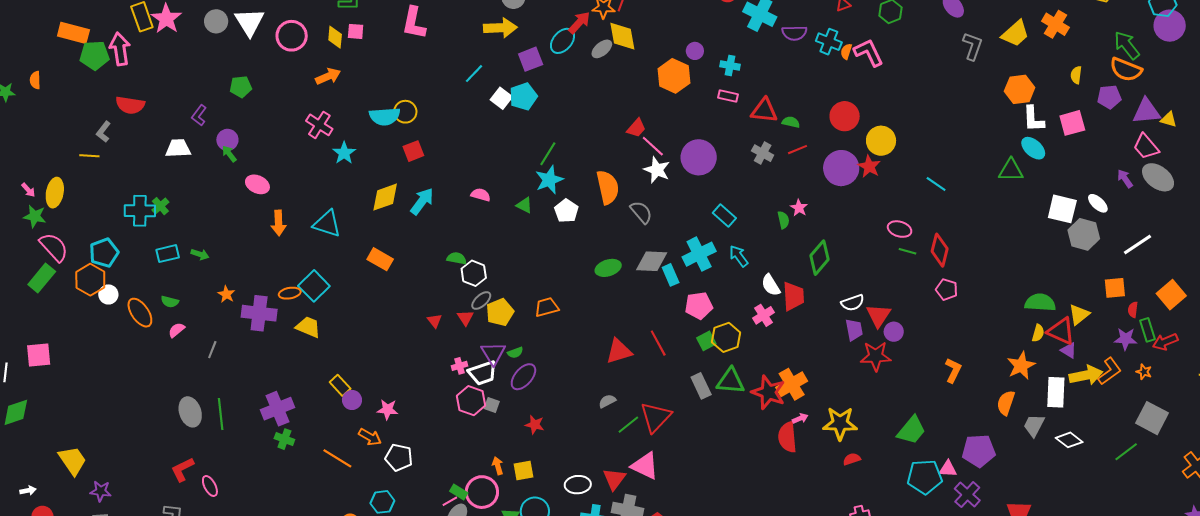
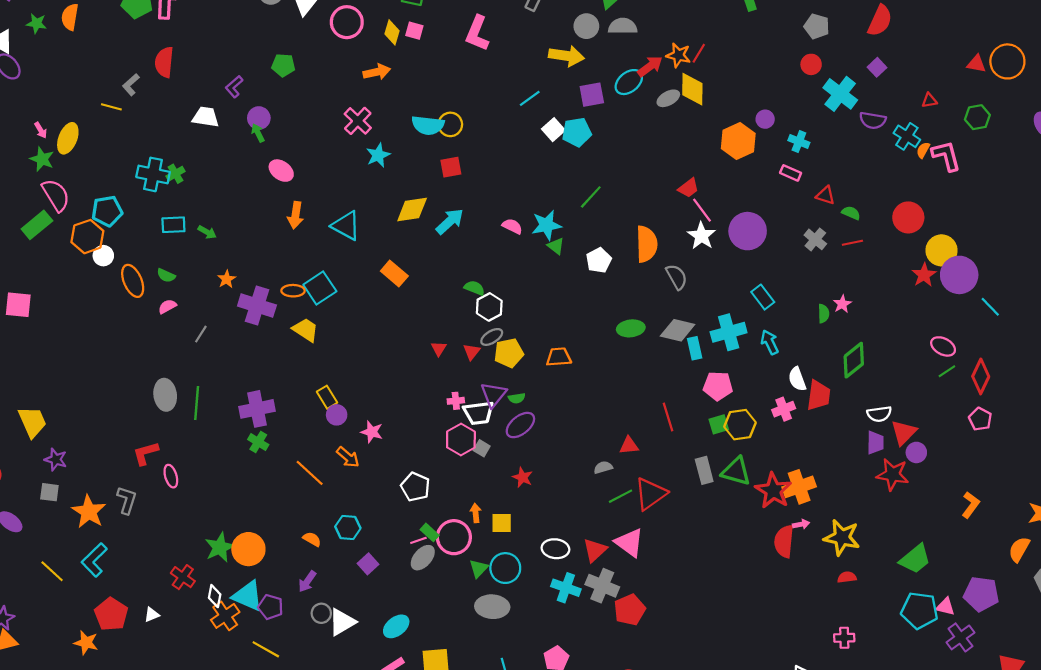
orange semicircle: (35, 80) -> (70, 17), size x1.4
red semicircle: (130, 105) -> (164, 62), turned 76
red triangle: (764, 111) -> (825, 195), size x0.7
purple circle: (841, 168) -> (959, 275), moved
cyan star: (549, 180) -> (546, 225), moved
green line: (907, 251) -> (947, 371), turned -60
red triangle: (619, 351) -> (629, 446), moved, size x0.7
white pentagon: (399, 457) -> (415, 487), moved

